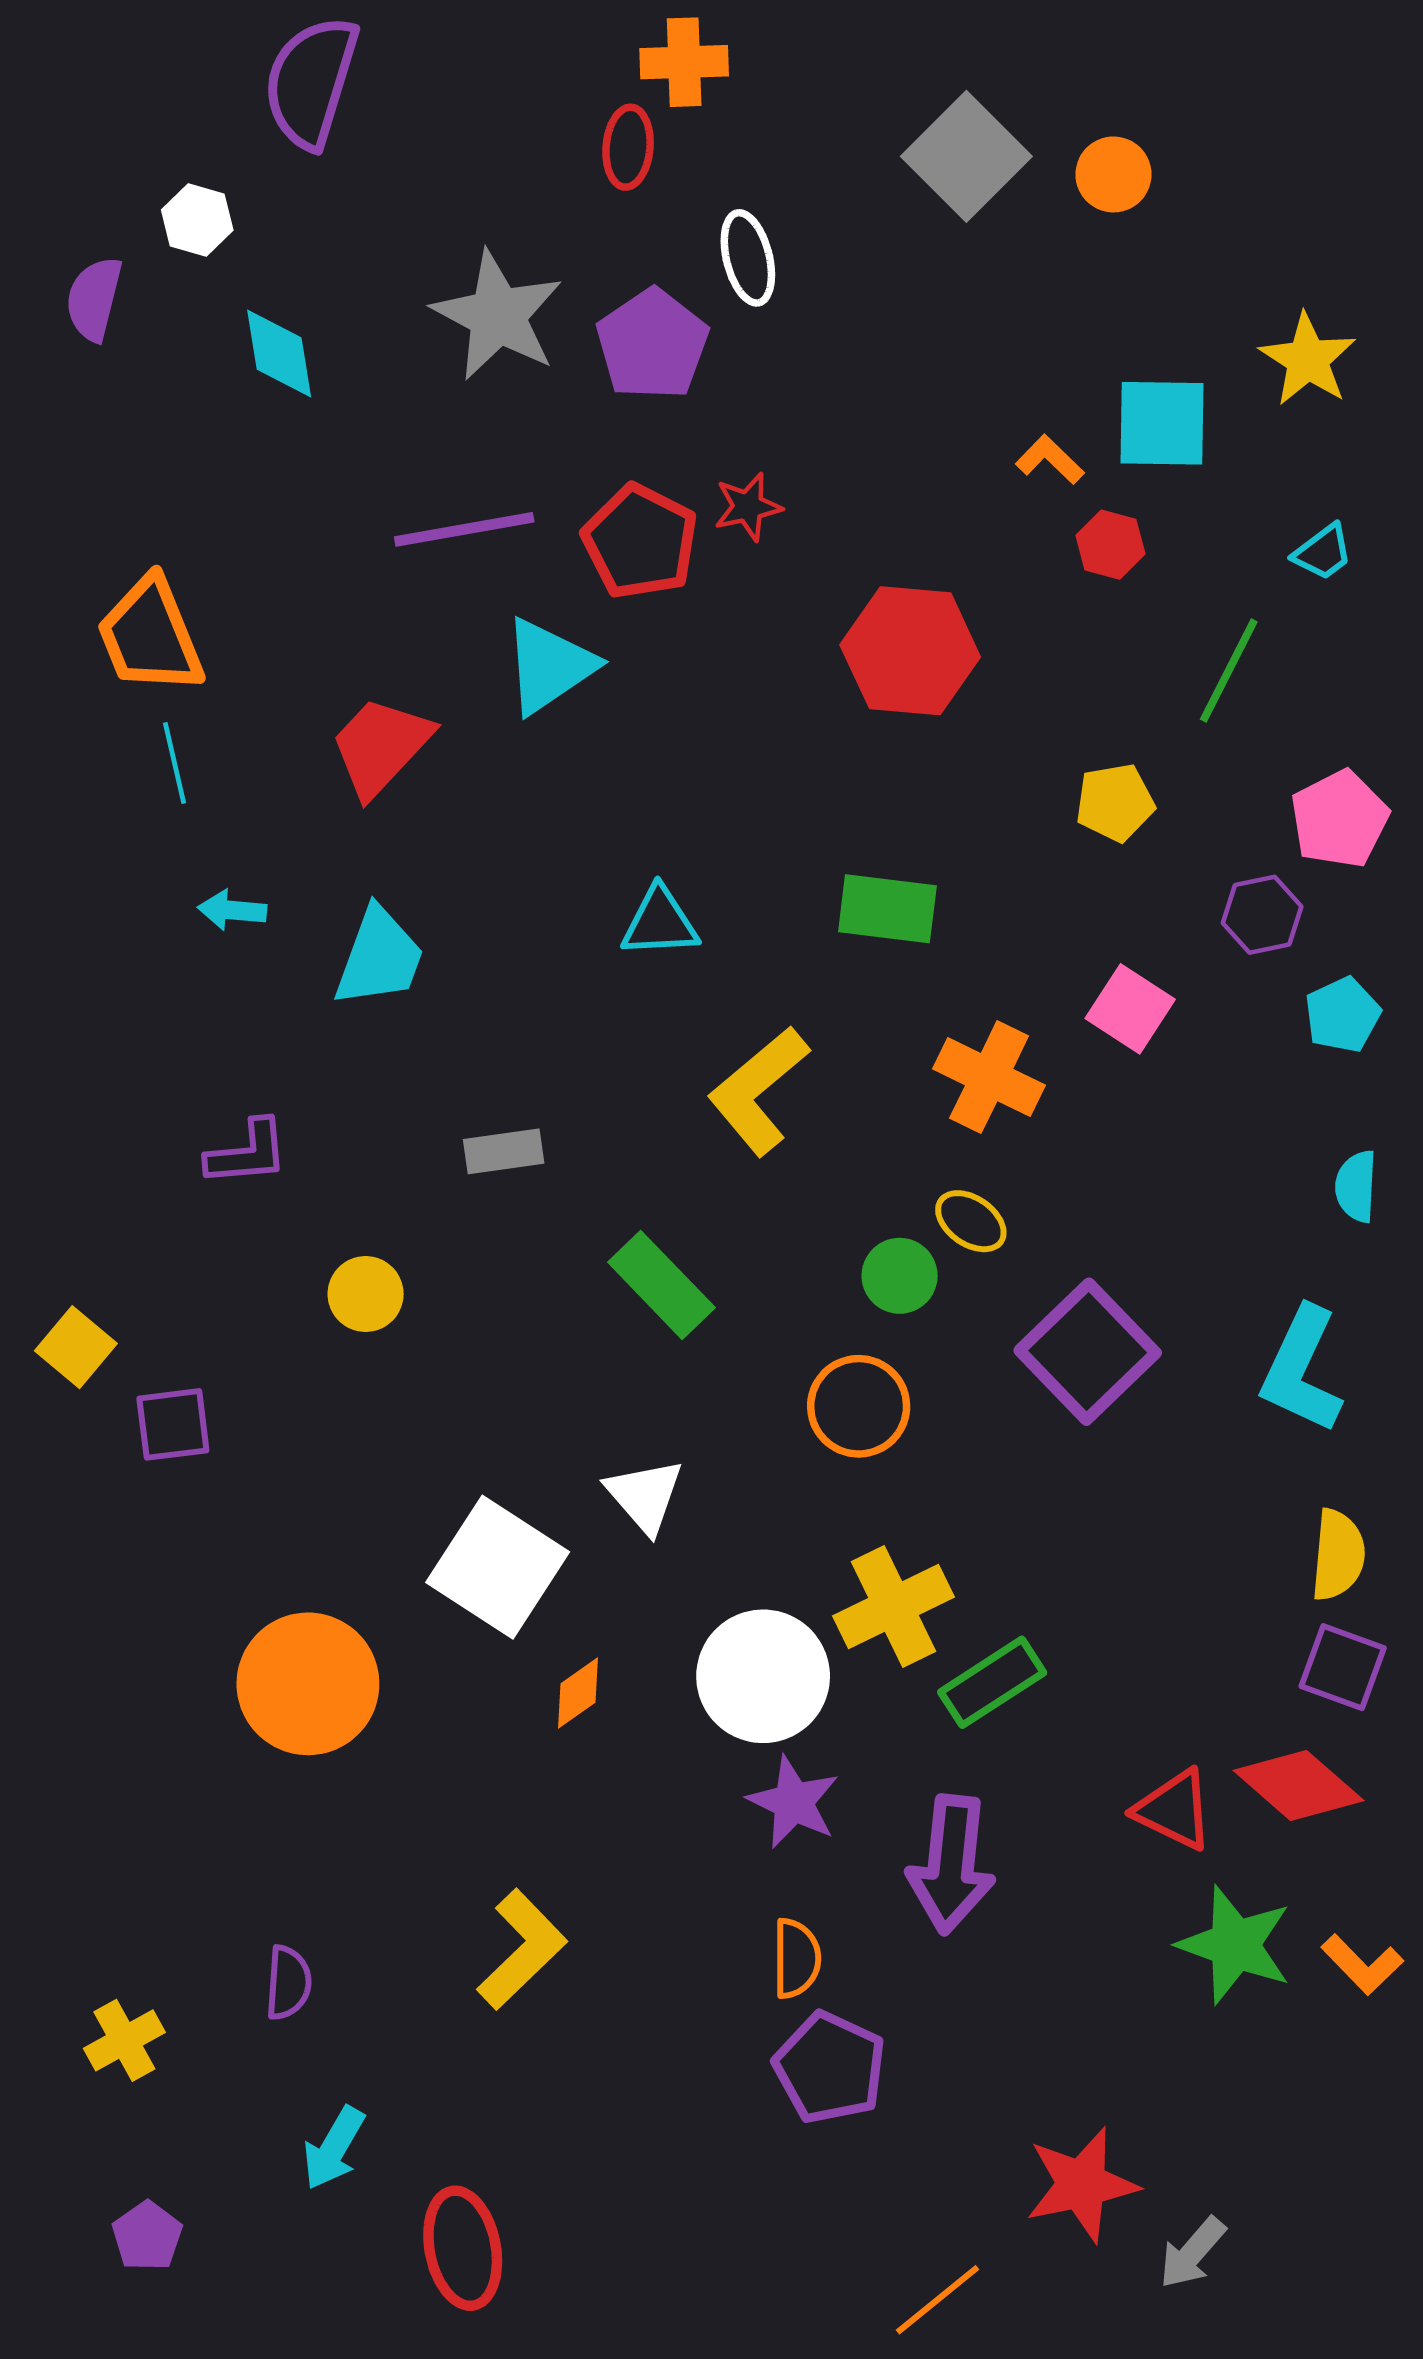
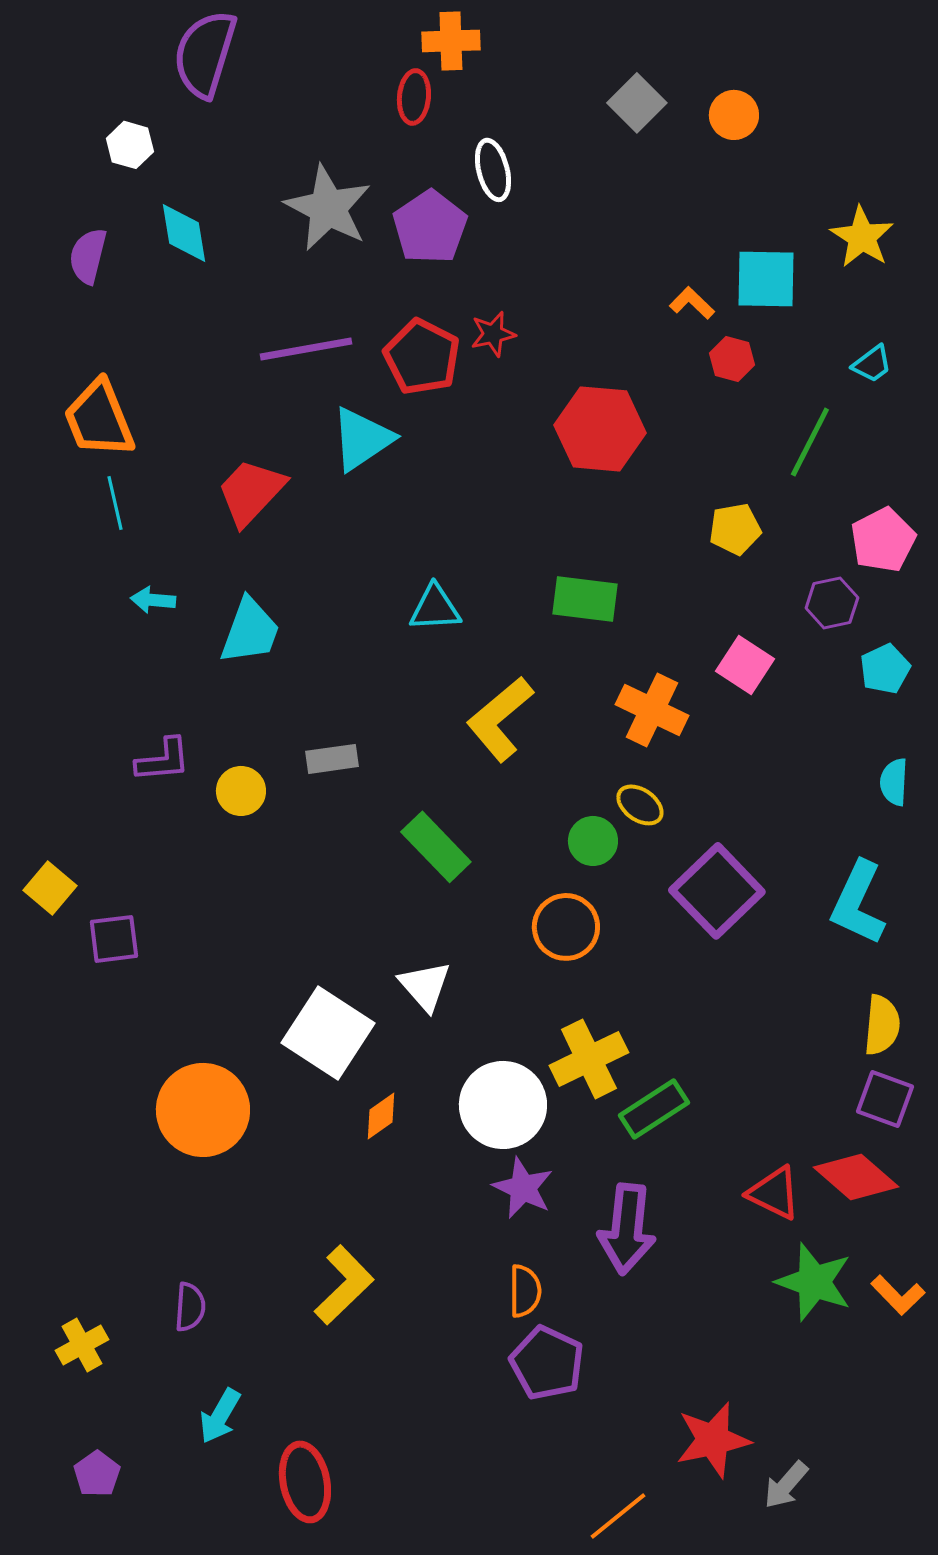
gray square: (966, 156) -> (637, 103), size x0.7
purple semicircle: (94, 299) -> (88, 256), moved
yellow circle: (366, 1294) -> (241, 791), moved

